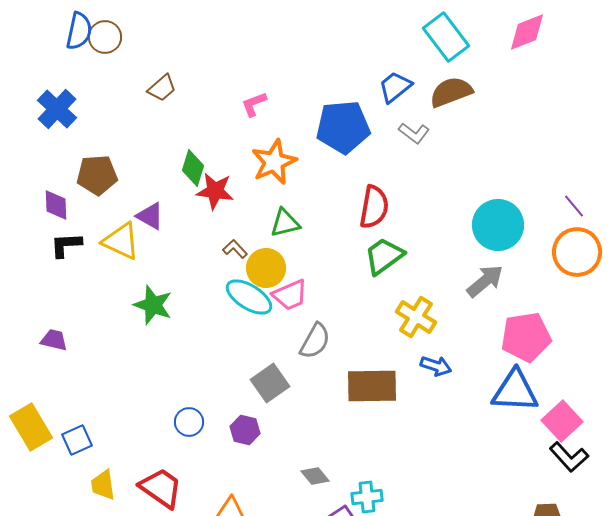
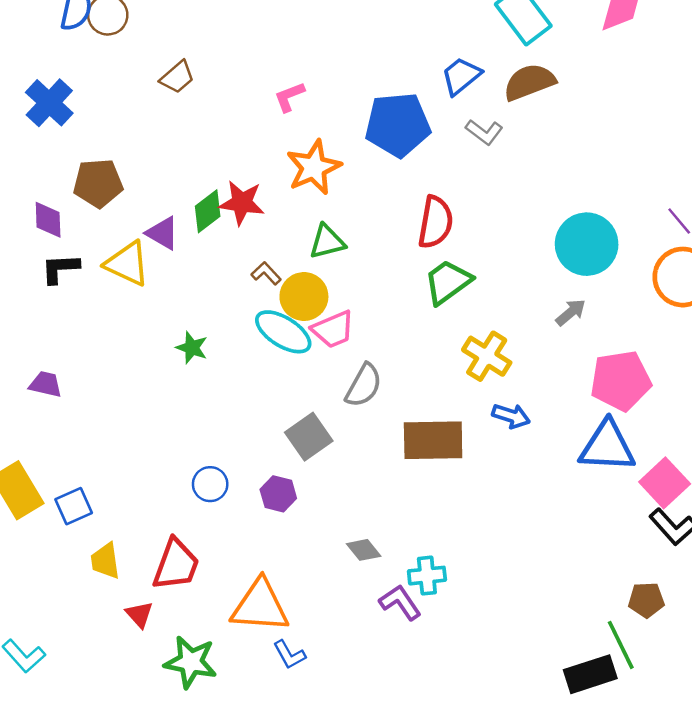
green diamond: (193, 168) -> (208, 211), moved, turned 36
gray arrow: (485, 281) -> (571, 312), size x0.7
green star: (153, 305) -> (192, 348), moved, size x0.7
red trapezoid: (161, 488) -> (176, 565), turned 75

